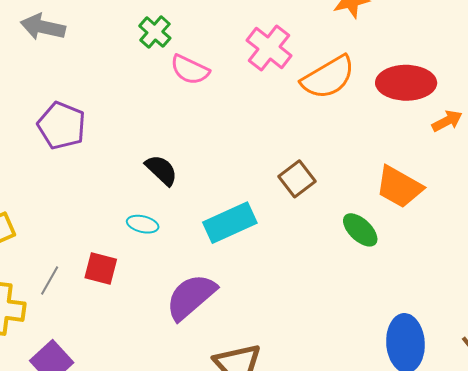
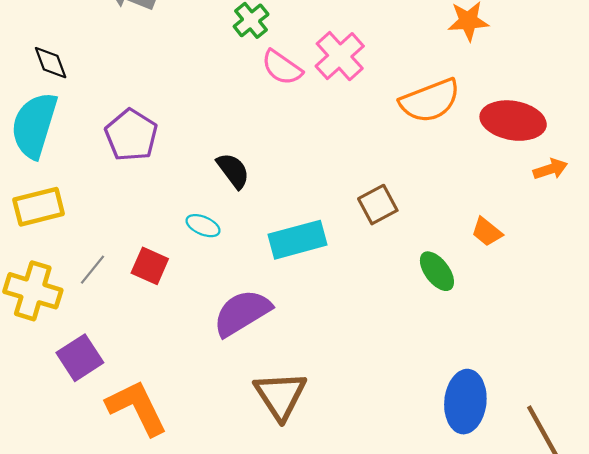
pink cross: (269, 48) -> (340, 56), moved
purple pentagon: (62, 126) -> (131, 135), moved
orange trapezoid: (399, 187) -> (487, 232), size x0.6

